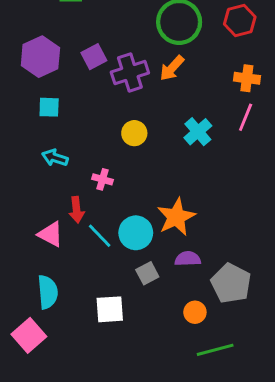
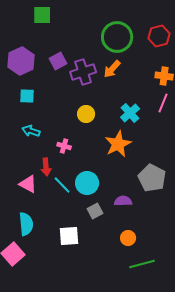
orange star: (176, 217) -> (118, 144), moved
gray pentagon: (231, 283) -> (152, 178), moved

